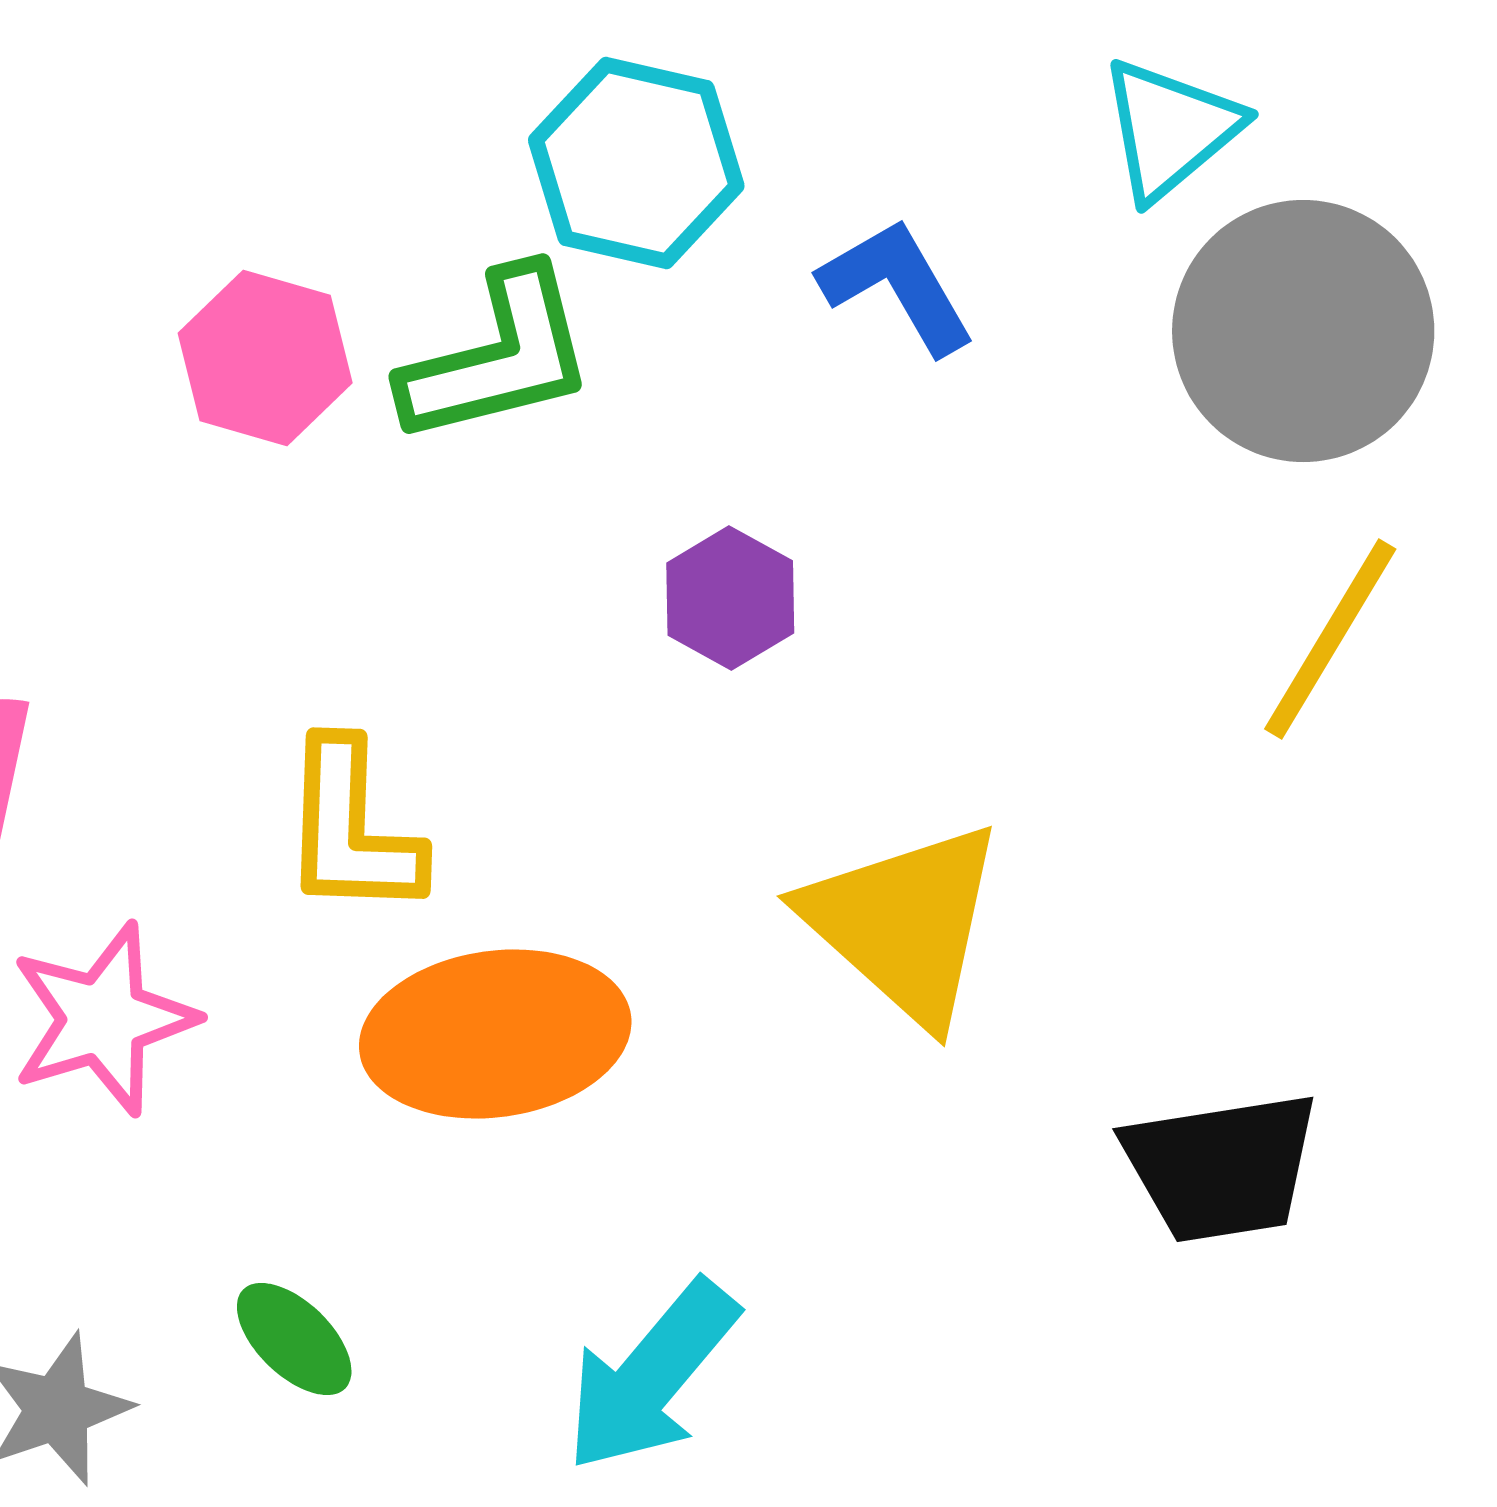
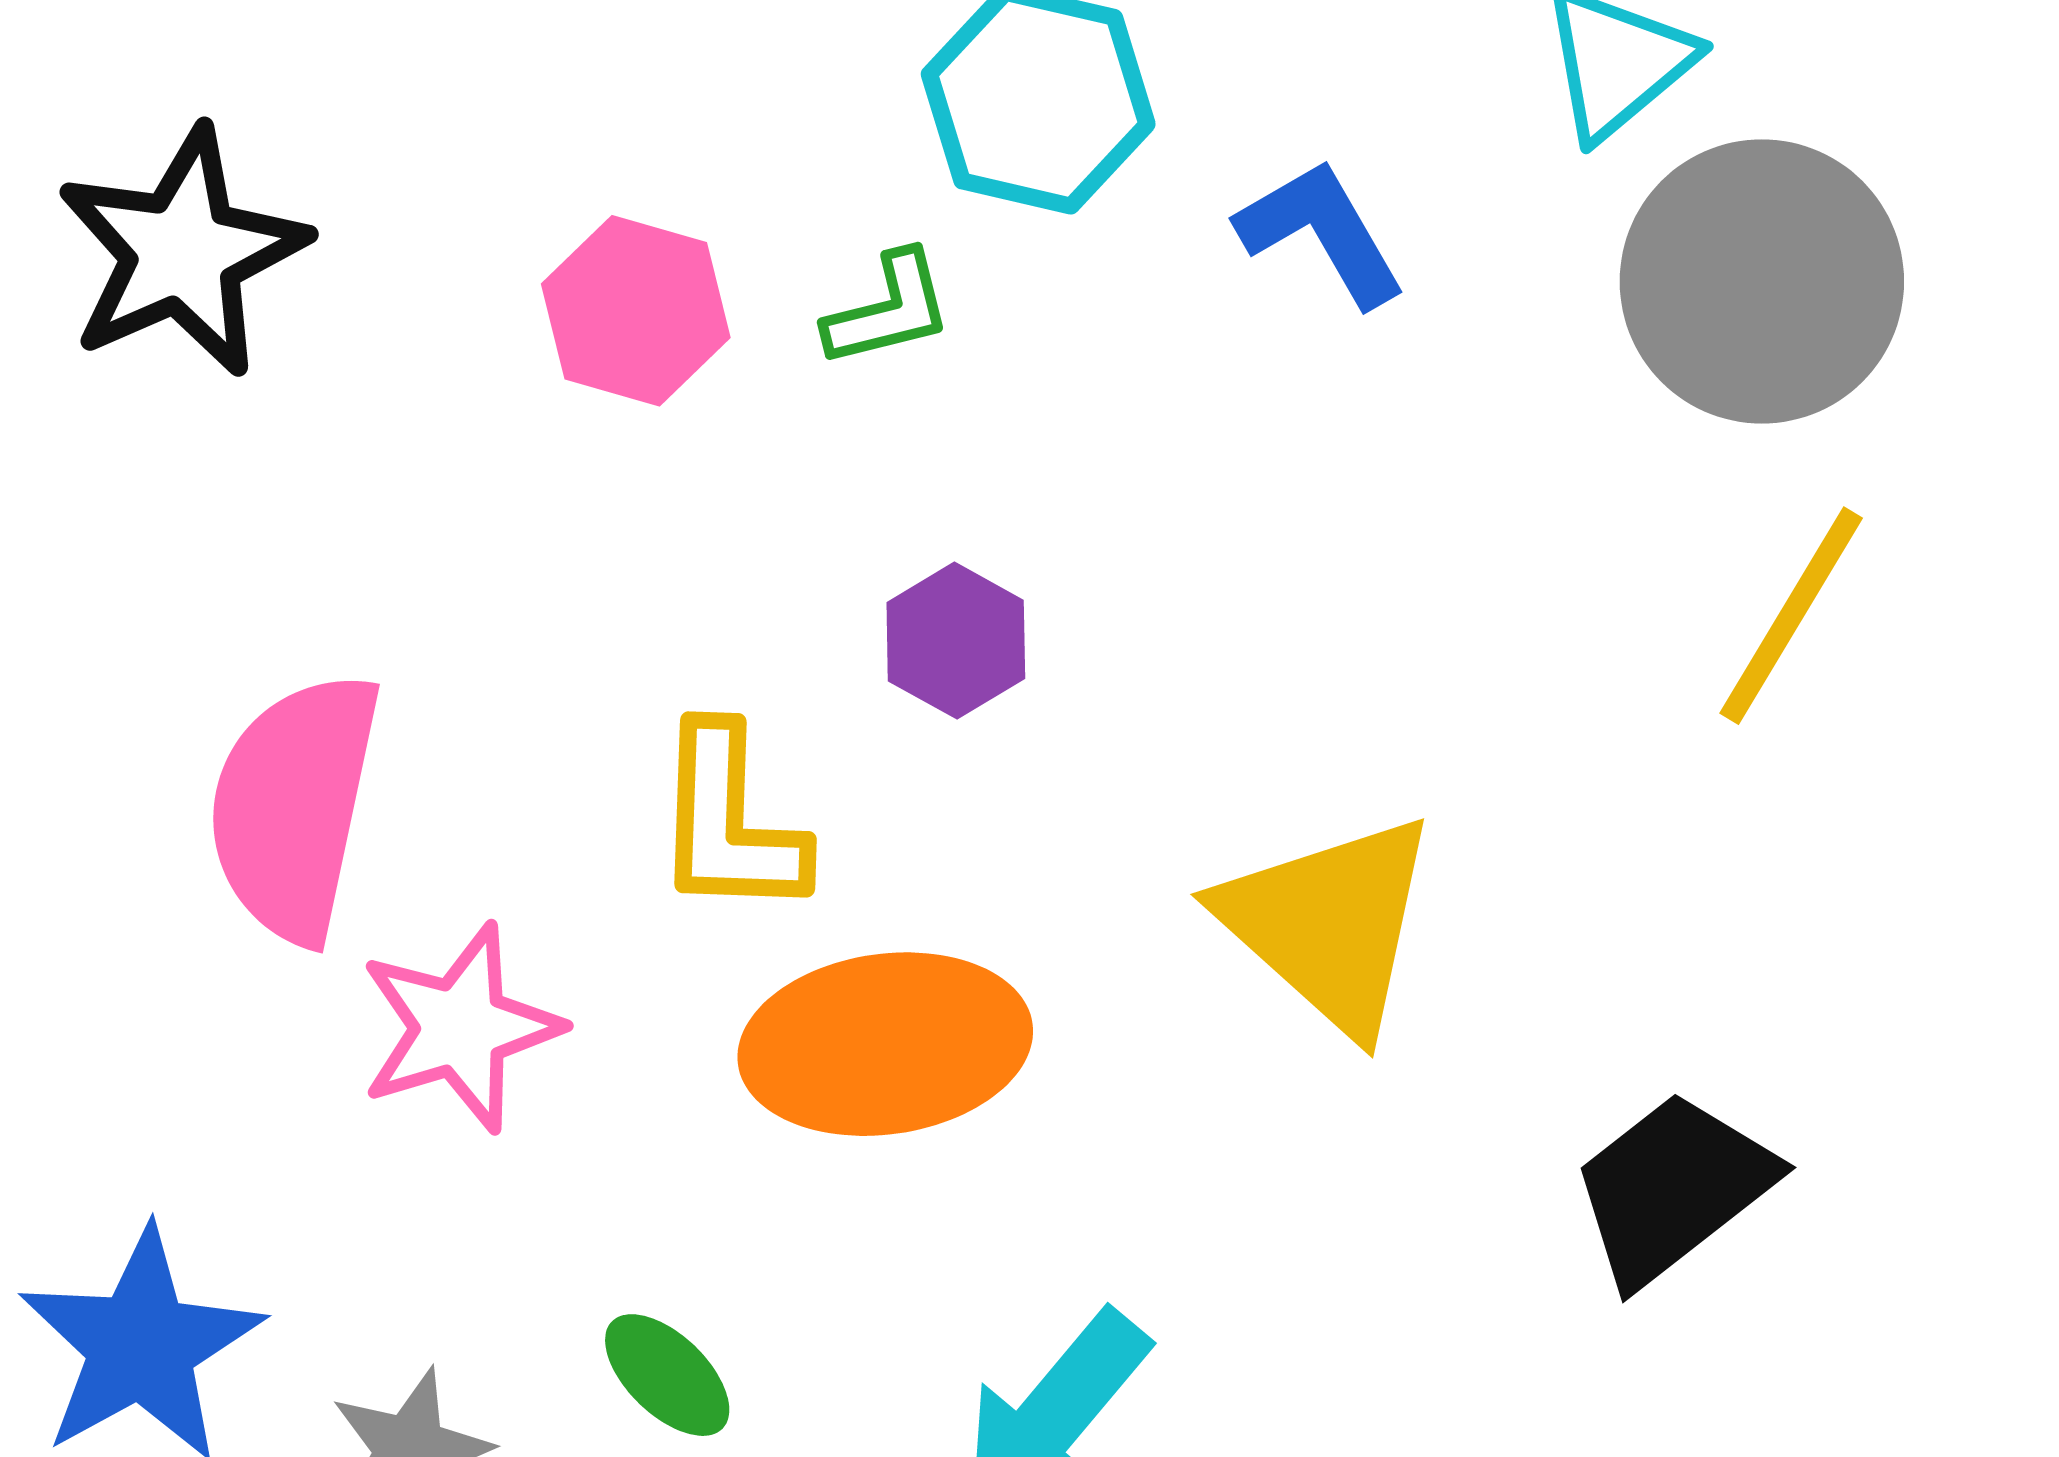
green L-shape: (498, 357) -> (889, 310), size x0.6
purple hexagon: (730, 598) -> (956, 641), moved
black trapezoid: (1221, 1167) -> (1673, 1188), turned 151

